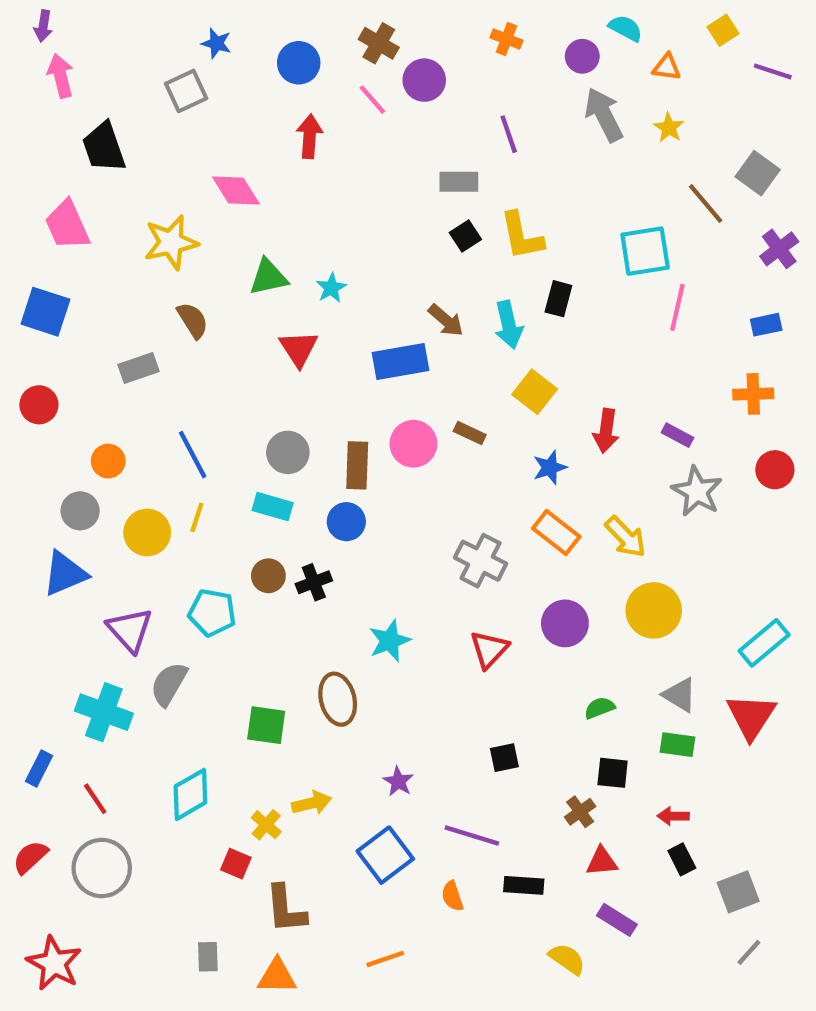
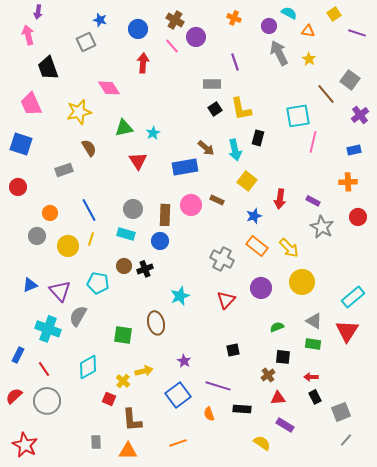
purple arrow: (43, 26) -> (38, 12), moved
blue triangle: (65, 574) -> (30, 285), moved, size x0.7

